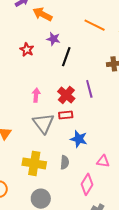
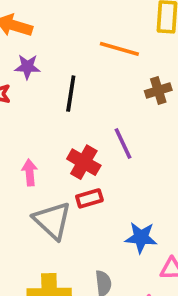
orange line: (95, 25) -> (119, 49), moved
purple star: (53, 39) -> (27, 67), moved
blue star: (79, 139) -> (141, 238), moved

